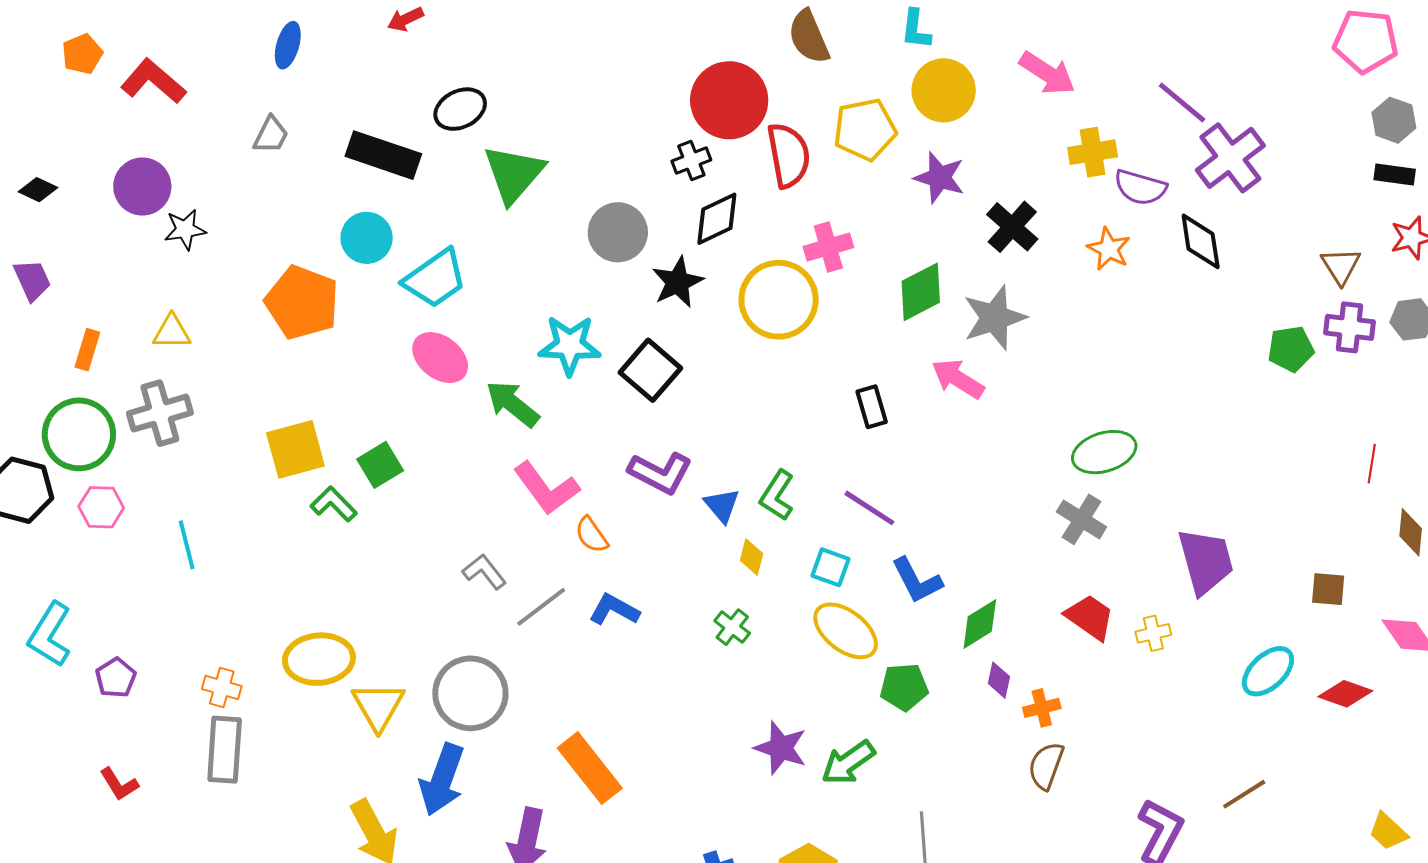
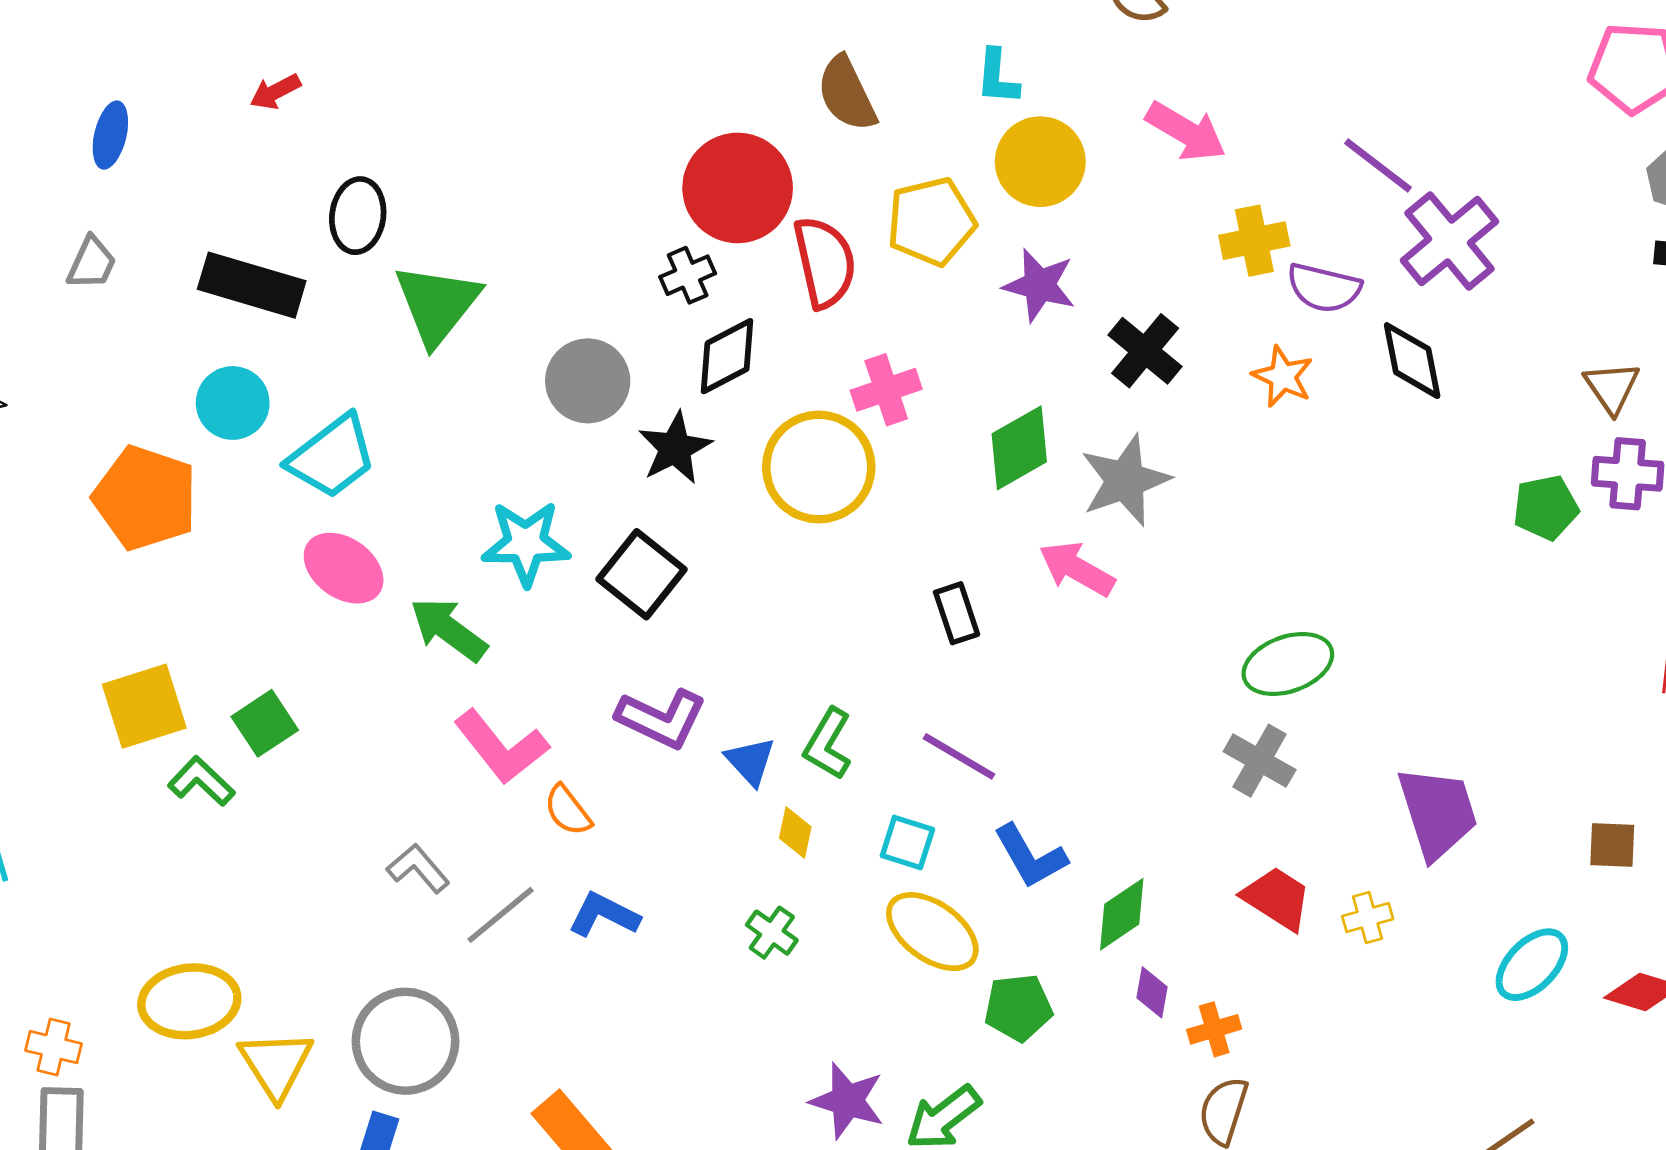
black ellipse: (460, 109) -> (358, 216), turned -54

